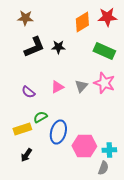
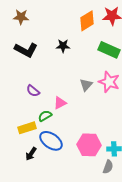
brown star: (25, 18) -> (21, 17), moved
black L-shape: (34, 47) -> (26, 50), moved, turned 50
pink triangle: (57, 87) -> (60, 103), moved
blue ellipse: (58, 132) -> (51, 141), moved, turned -70

